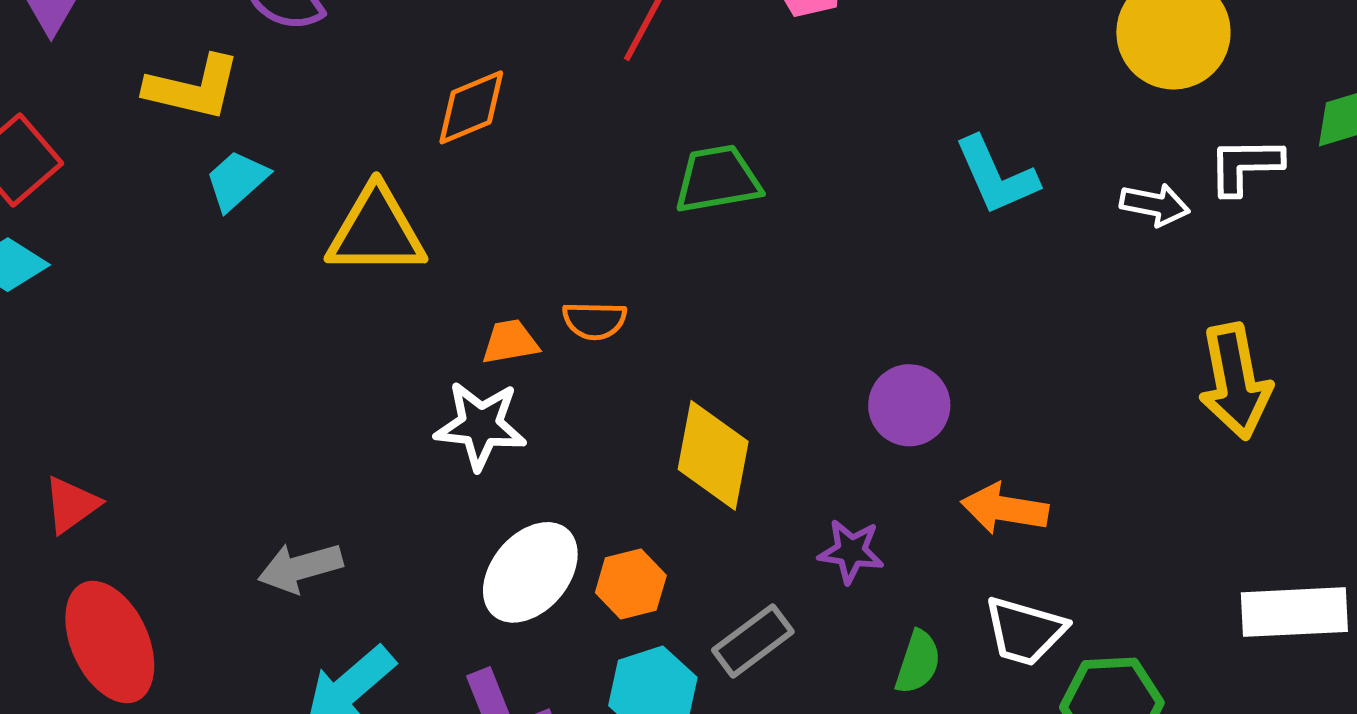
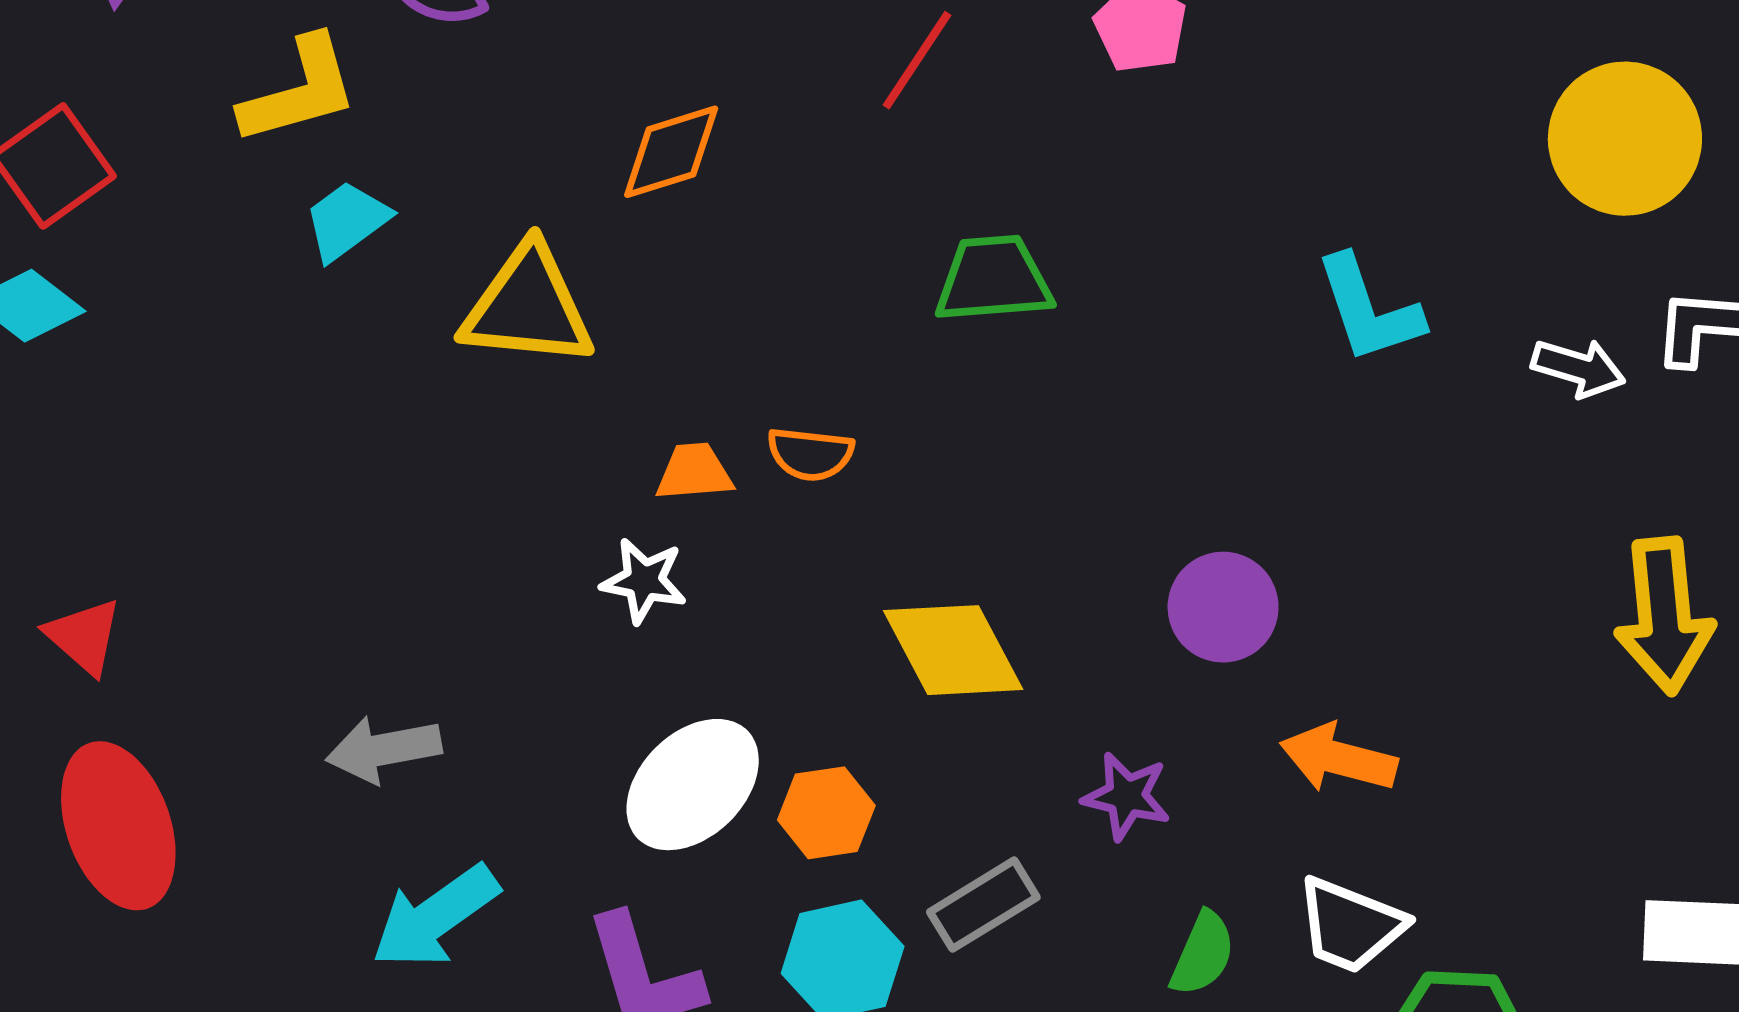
yellow L-shape: (193, 88) -> (299, 91), turned -34
white star: (480, 425) -> (644, 581), size x0.7
yellow diamond: (713, 455) -> (953, 650), turned -44
red triangle: (71, 505) -> (84, 636), turned -48

